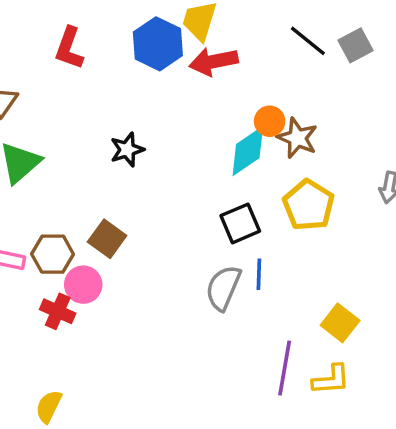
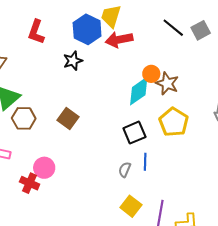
black star: (127, 150) -> (73, 61), moved
brown square: (107, 239) -> (68, 118), moved
brown hexagon: (53, 254) -> (24, 118), moved
gray semicircle: (223, 288) -> (125, 170), size x0.6
yellow square: (340, 323) -> (131, 206), moved

